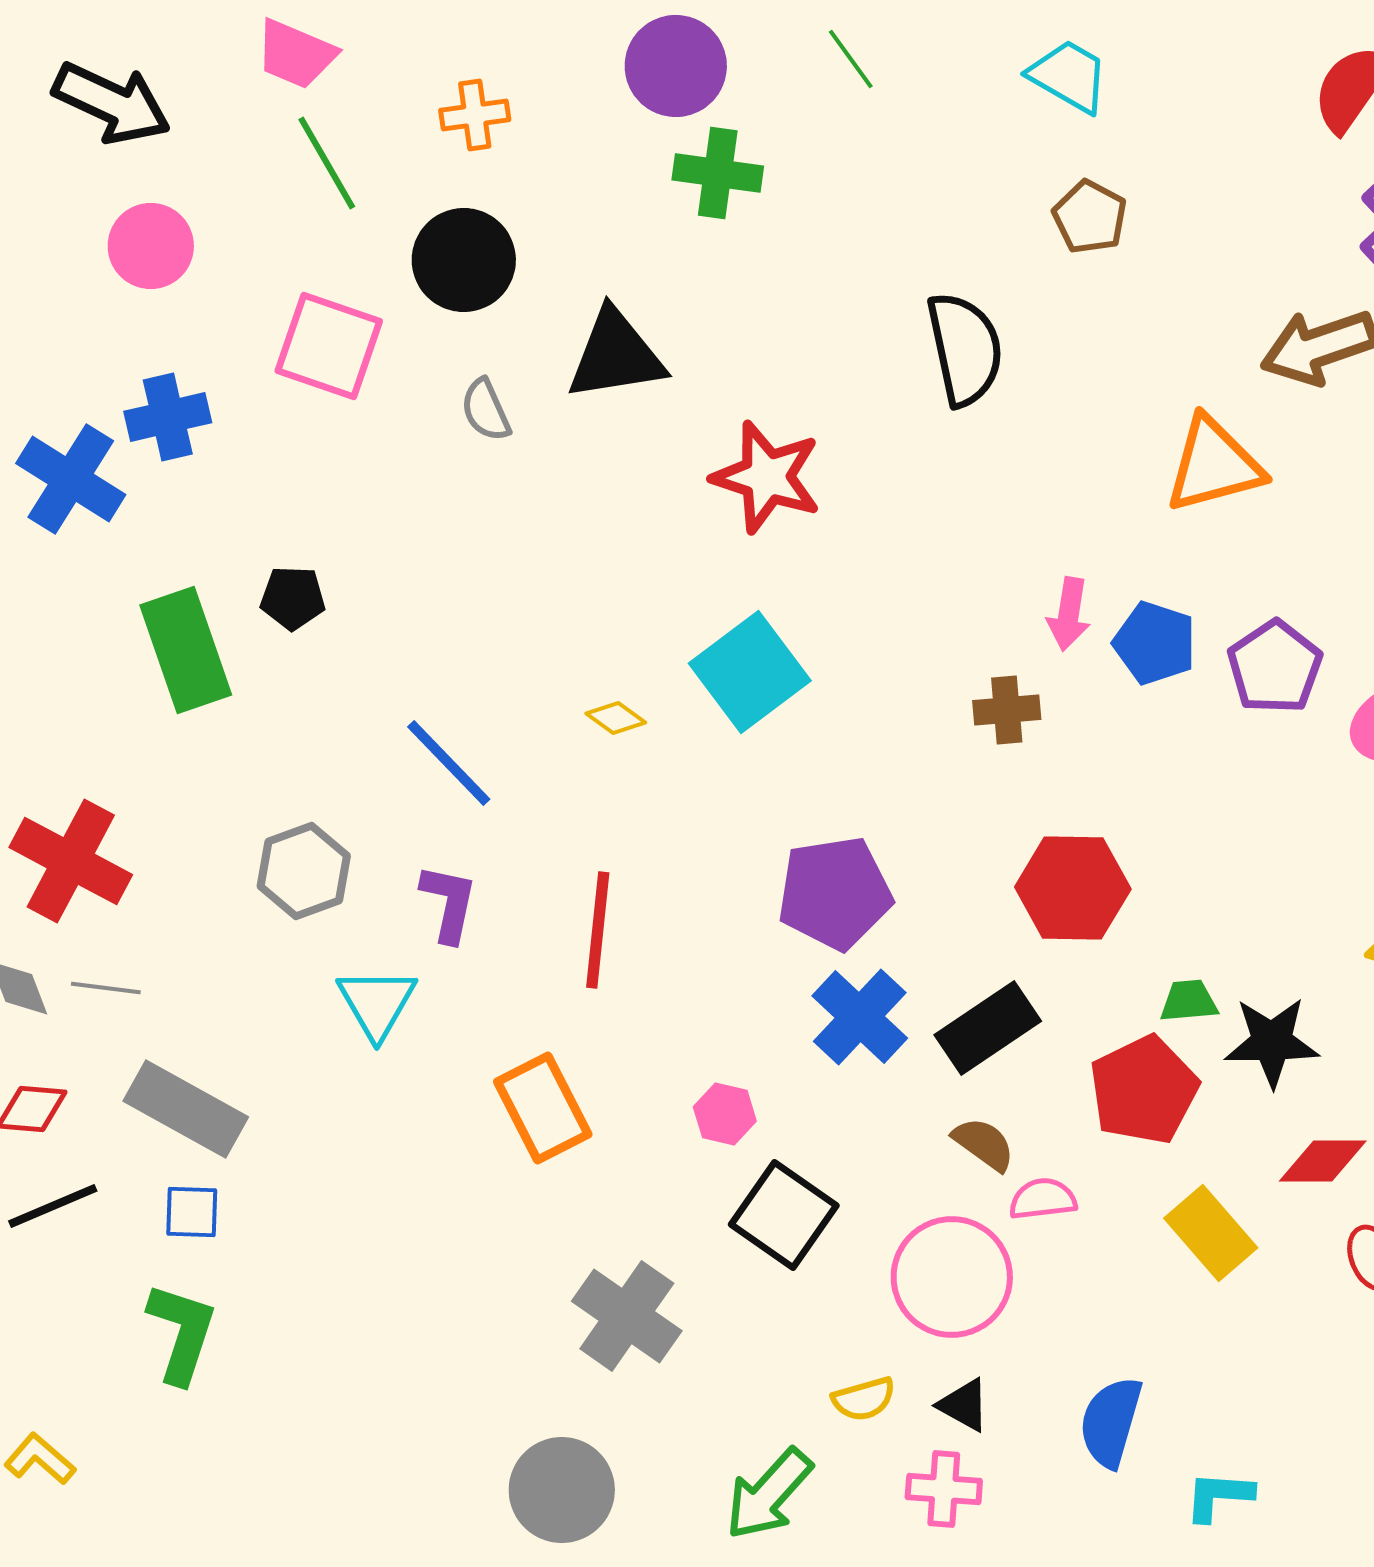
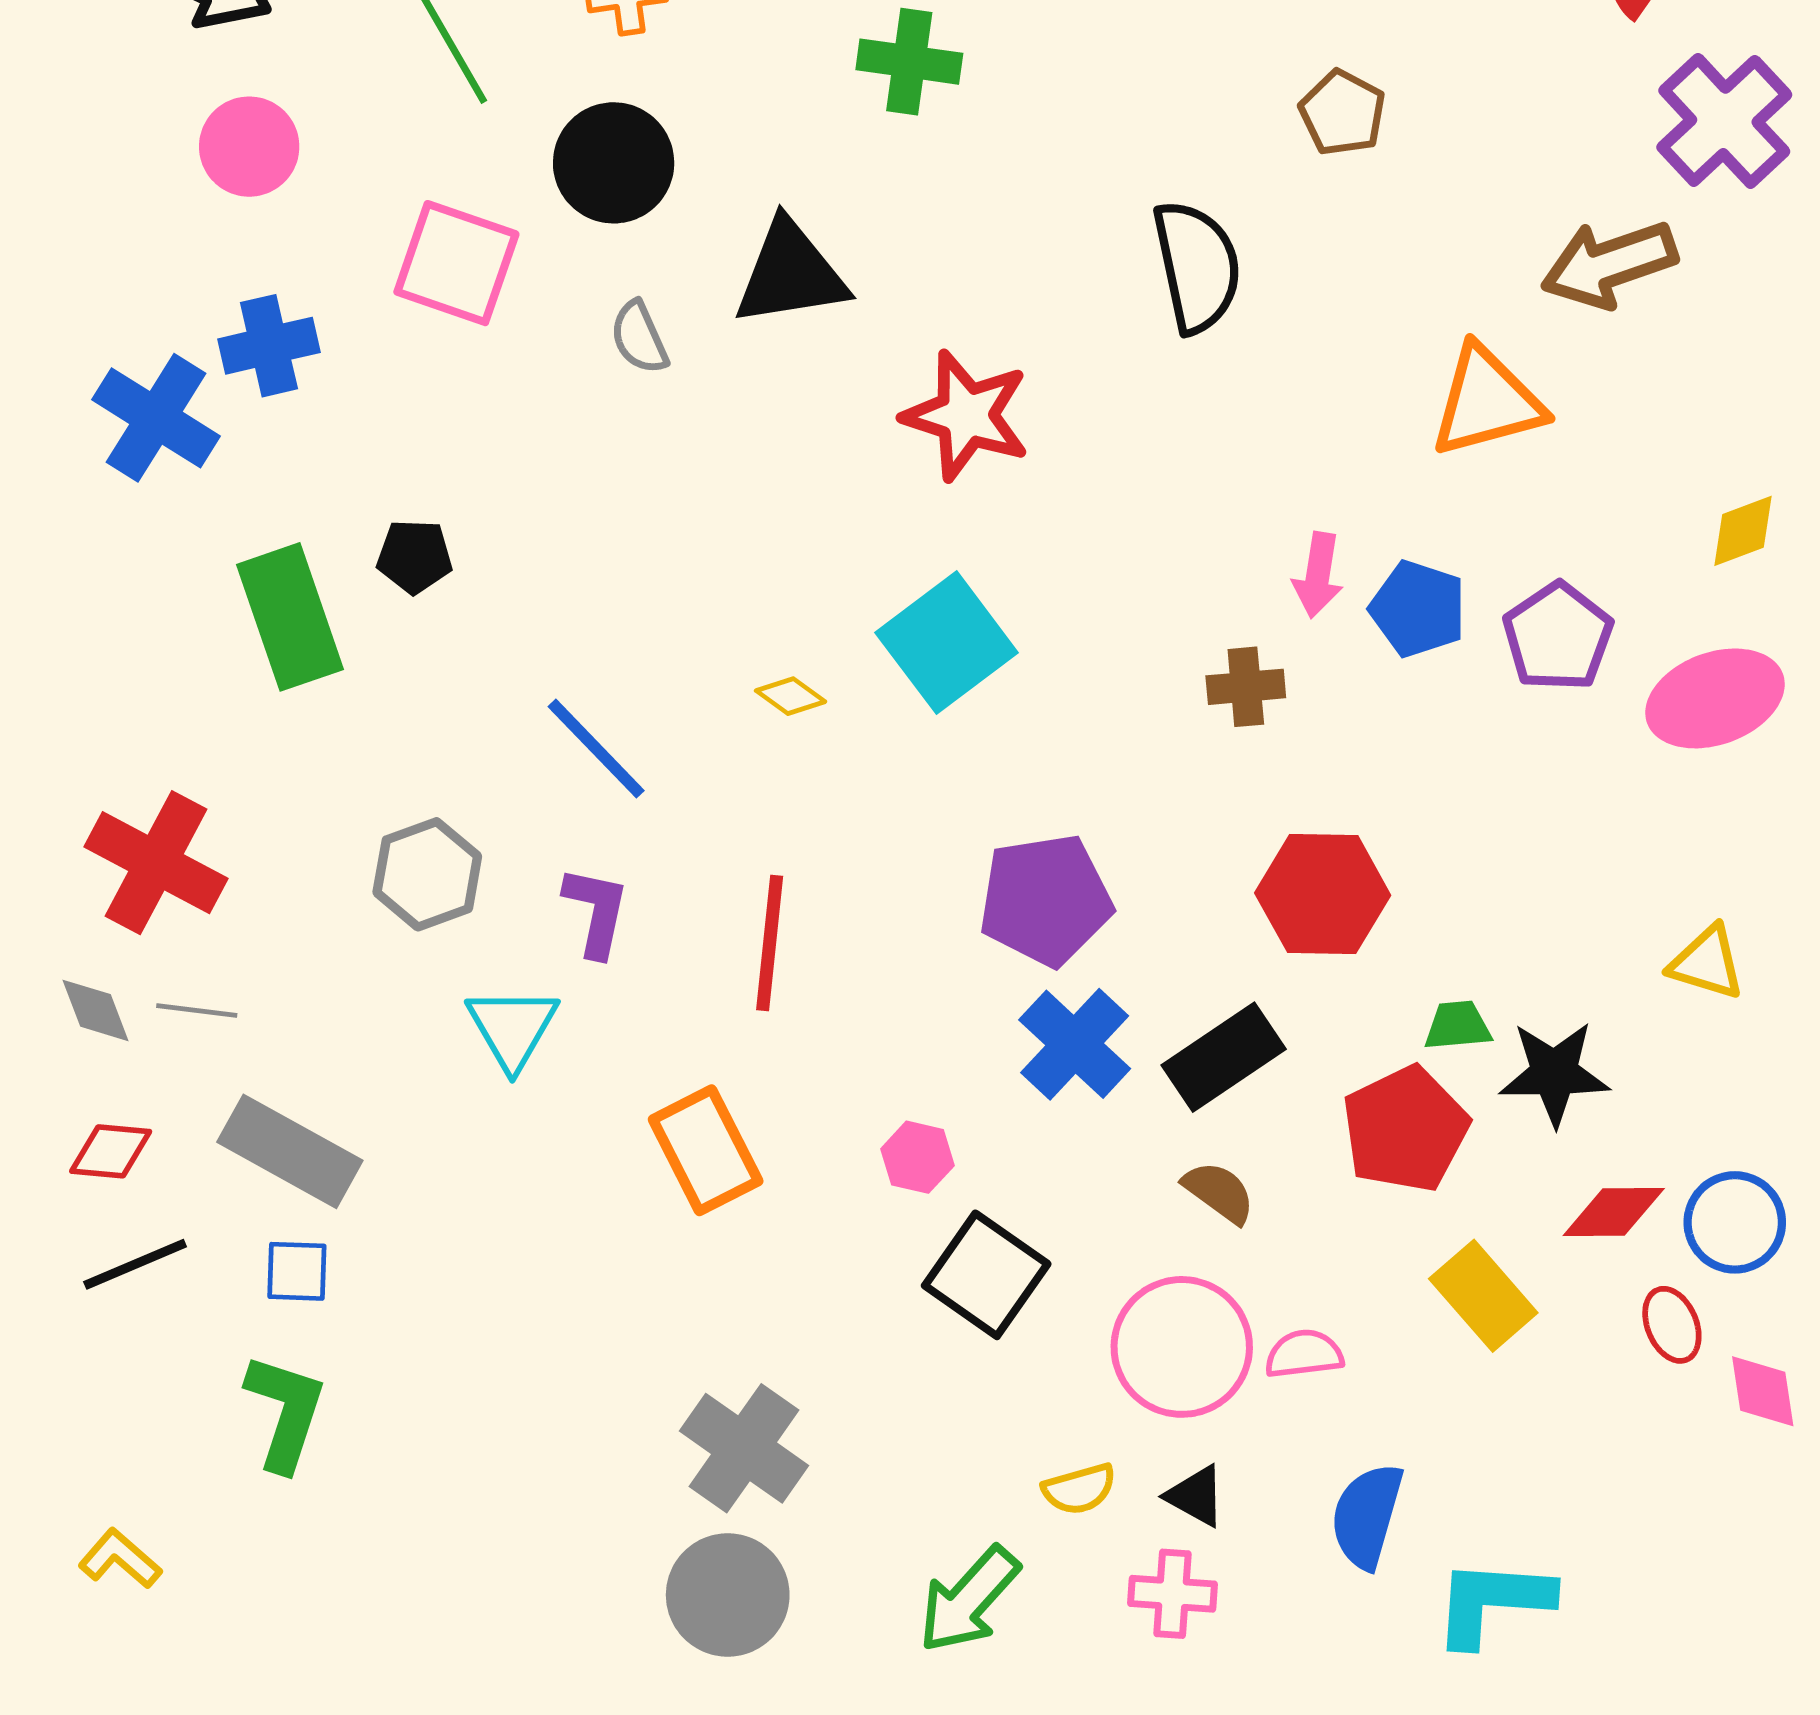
pink semicircle: (1043, 1199) -> (1304, 1354), moved
gray cross: (627, 1316) -> (744, 1448), moved
cyan L-shape: (1219, 1496) -> (1493, 1602), size x1.5

